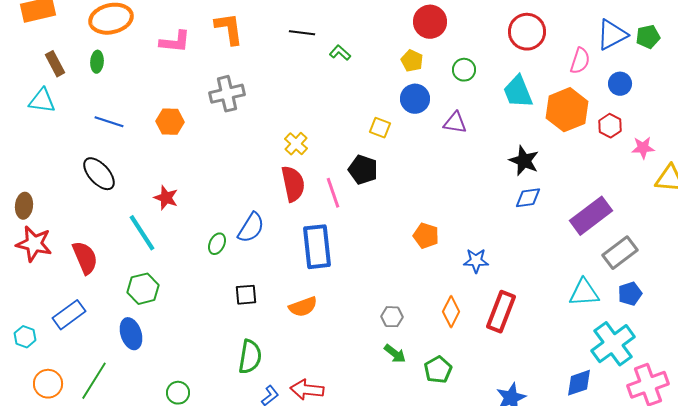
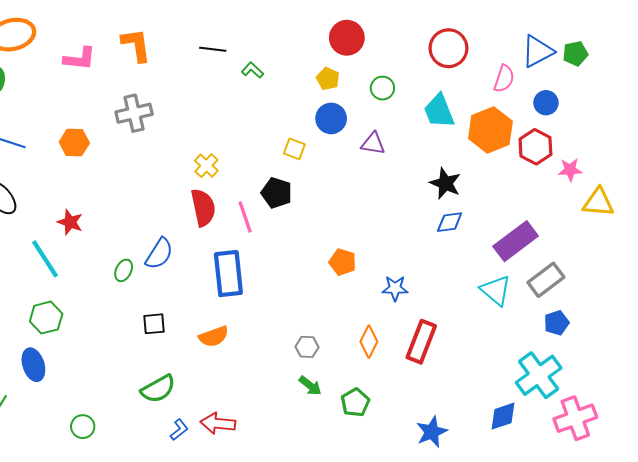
red hexagon: (610, 126) -> (535, 147), size x1.4
cyan triangle: (584, 293) -> (496, 290), moved, turned 44
green semicircle: (250, 357) -> (158, 389), turned 52

